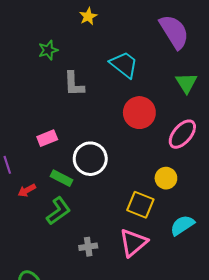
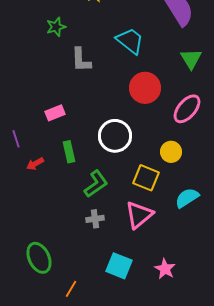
white circle: (90, 159) -> (115, 136), moved
green rectangle: (62, 178) -> (69, 152), turned 50
green L-shape: (58, 211) -> (96, 184), moved

